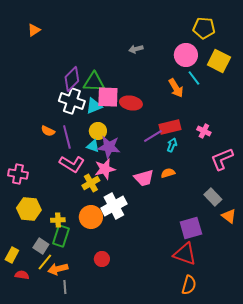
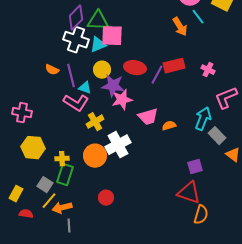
red ellipse: (131, 103) -> (135, 68), moved
purple line: (153, 136) -> (157, 75), turned -30
cyan arrow: (172, 145) -> (203, 119), moved, size x1.6
cyan triangle: (93, 146) -> (85, 88), moved
pink star: (105, 169) -> (122, 100), moved
orange semicircle: (168, 173) -> (169, 126), moved
purple square: (191, 228) -> (195, 167), size x0.7
orange semicircle: (189, 285) -> (201, 215), moved

